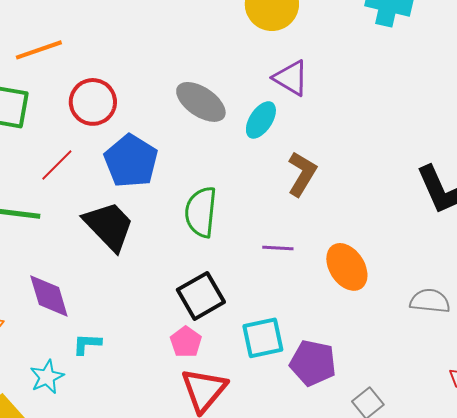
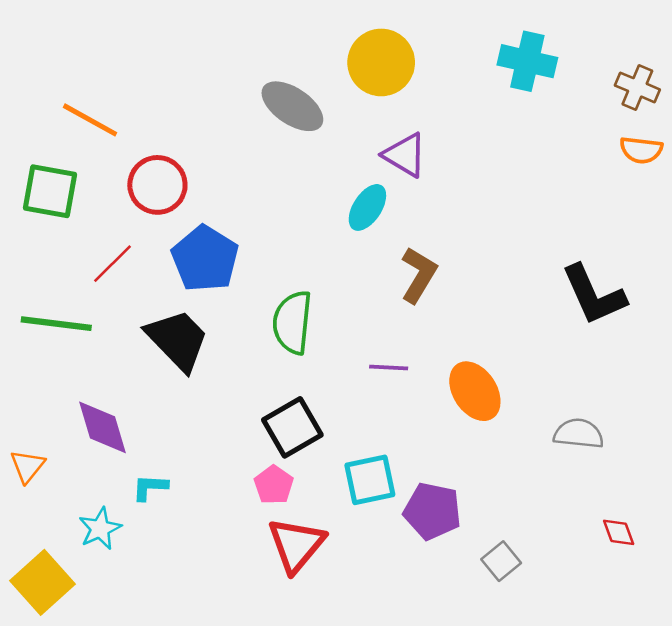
orange line: (39, 50) -> (90, 120), turned 48
gray ellipse: (201, 102) -> (292, 106), moved

